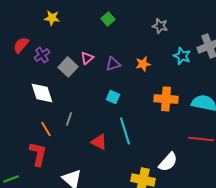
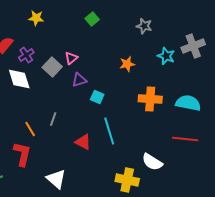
purple triangle: (113, 64) -> (79, 80), moved
white diamond: (42, 93) -> (19, 79), moved
white semicircle: (168, 162) -> (152, 162), turned 80

